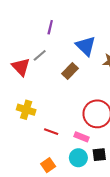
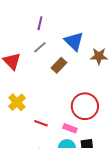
gray line: (40, 55) -> (40, 47), moved
yellow cross: (26, 110) -> (17, 102), turned 30

